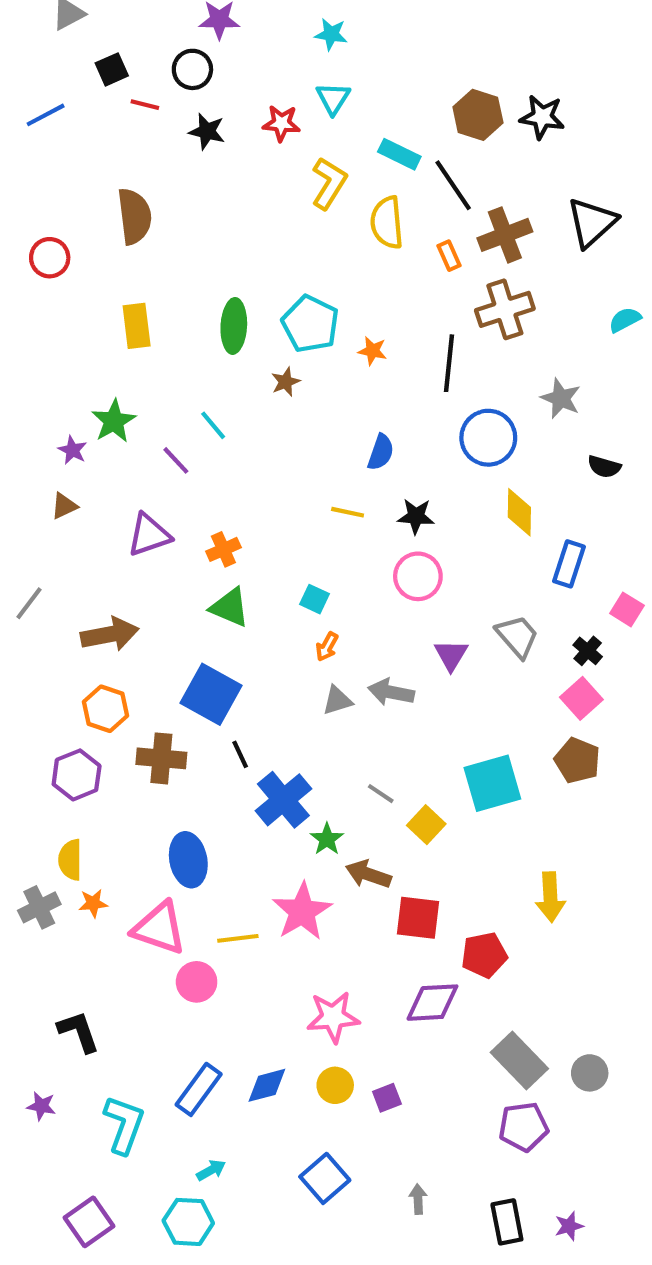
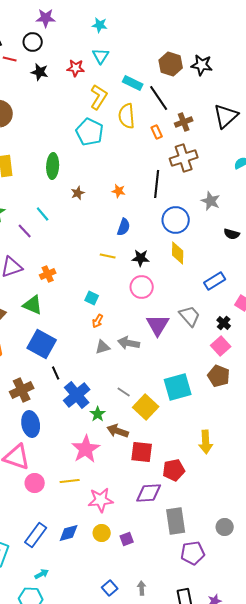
brown cross: (505, 235) -> (184, 122), size x0.7
cyan pentagon: (310, 324) -> (90, 132), moved
orange star: (372, 351) -> (119, 191), moved
yellow diamond: (519, 512) -> (178, 253), moved
blue rectangle: (569, 564) -> (215, 281), turned 40
green triangle: (230, 607) -> (33, 305), moved
purple triangle: (451, 655) -> (158, 325), size x1.4
brown cross: (161, 758) -> (22, 390), moved, turned -30
yellow square: (426, 825) -> (146, 407), size x1.4
yellow line: (238, 938) -> (70, 481), moved
gray rectangle: (519, 1060) -> (176, 521), moved, turned 36
blue square: (325, 1178) -> (110, 588), moved, size x0.7

